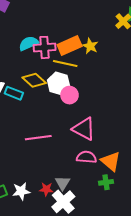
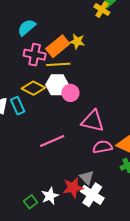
cyan semicircle: (29, 43) -> (27, 27), moved
pink cross: (45, 47) -> (35, 55), turned 30
cyan rectangle: (14, 93) -> (18, 106), turned 60
red star: (46, 189) -> (73, 188), size x1.5

